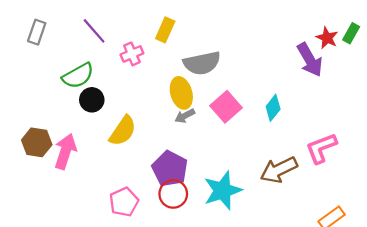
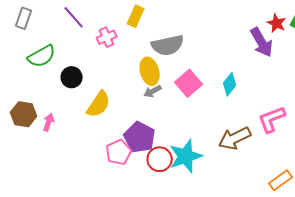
green semicircle: (78, 76) -> (42, 56), moved
pink arrow: (65, 151) -> (49, 122), size x0.6
red circle: (173, 194) -> (160, 159), moved
pink pentagon: (124, 202) -> (119, 152), moved

